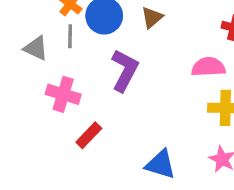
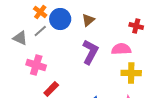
gray line: (70, 36) -> (40, 31), turned 48
purple L-shape: (125, 70) -> (90, 52), moved

